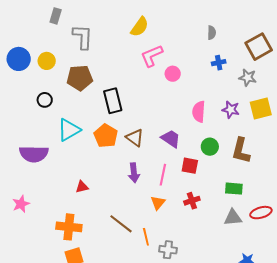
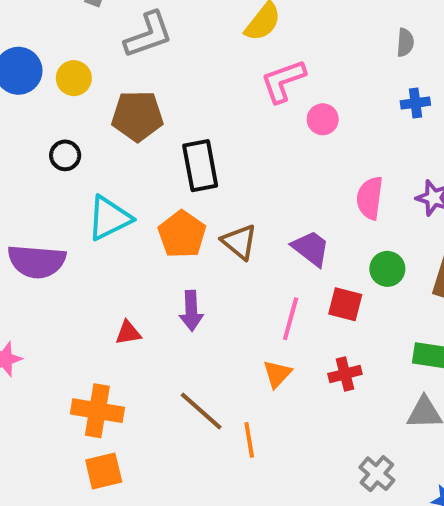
gray L-shape: (83, 37) -> (148, 35), turned 64
purple arrow: (134, 173) -> (191, 311), moved
gray cross: (168, 250) -> (377, 474), moved, turned 30

